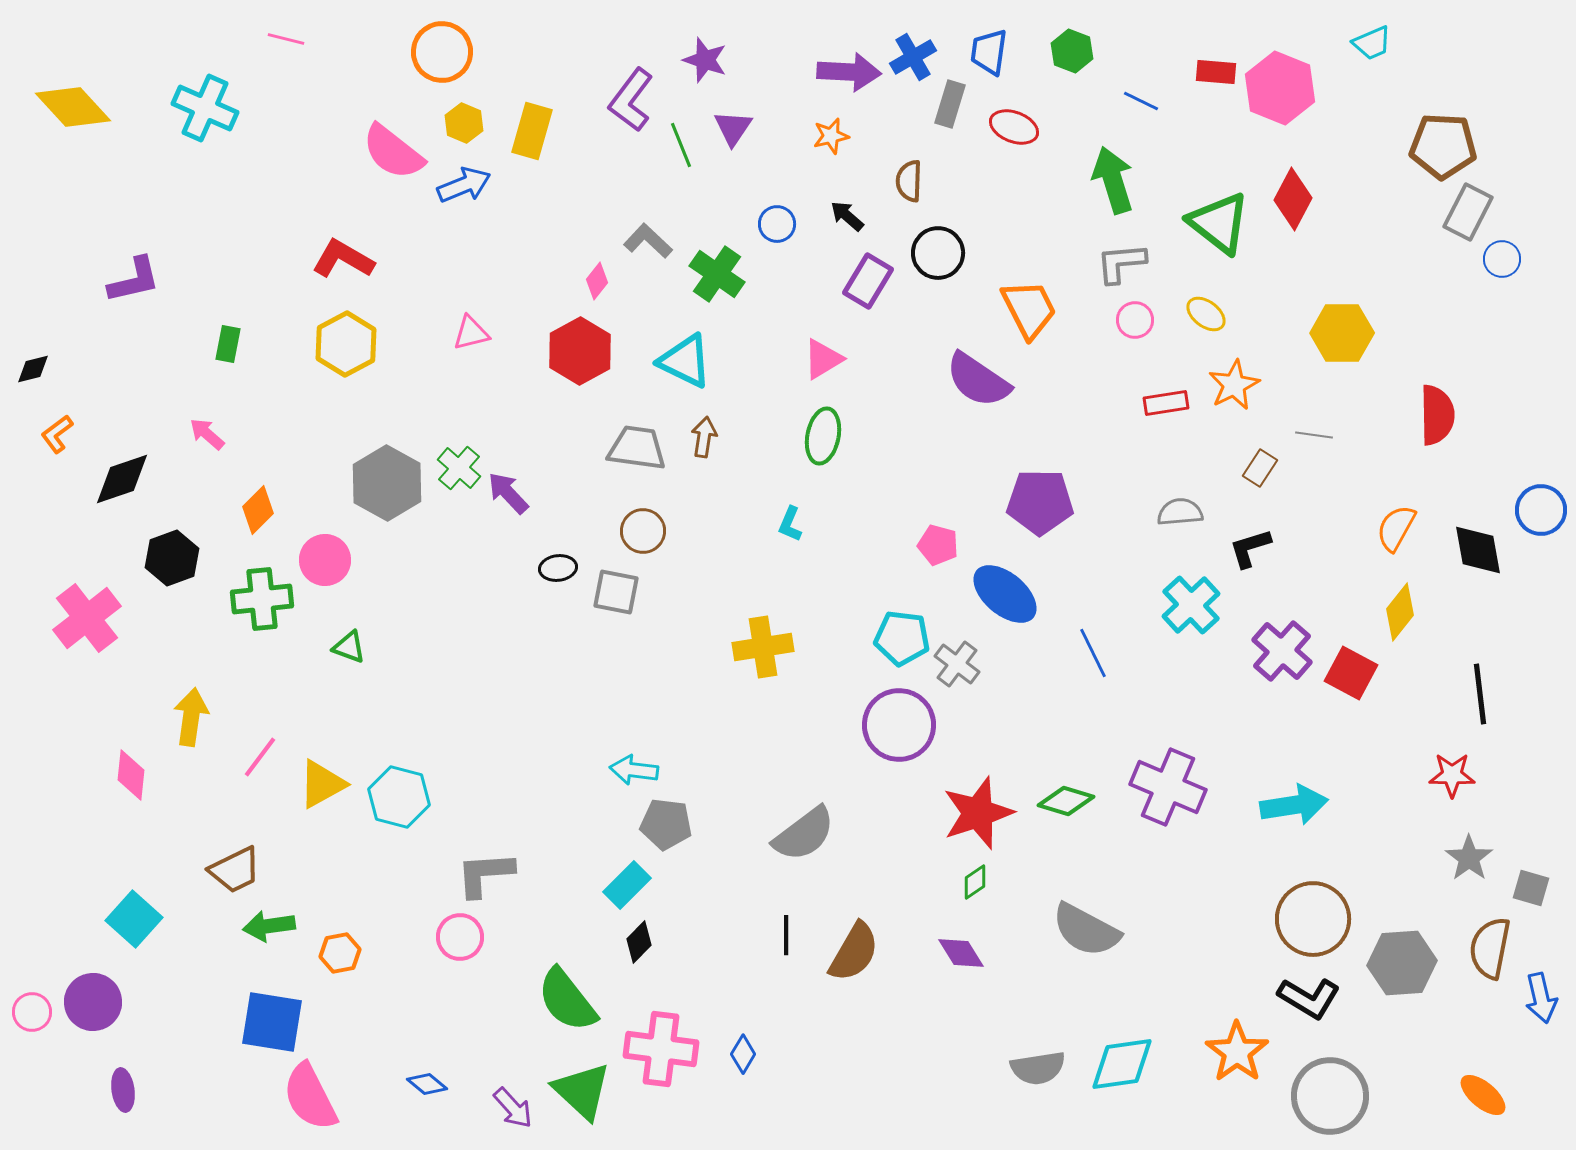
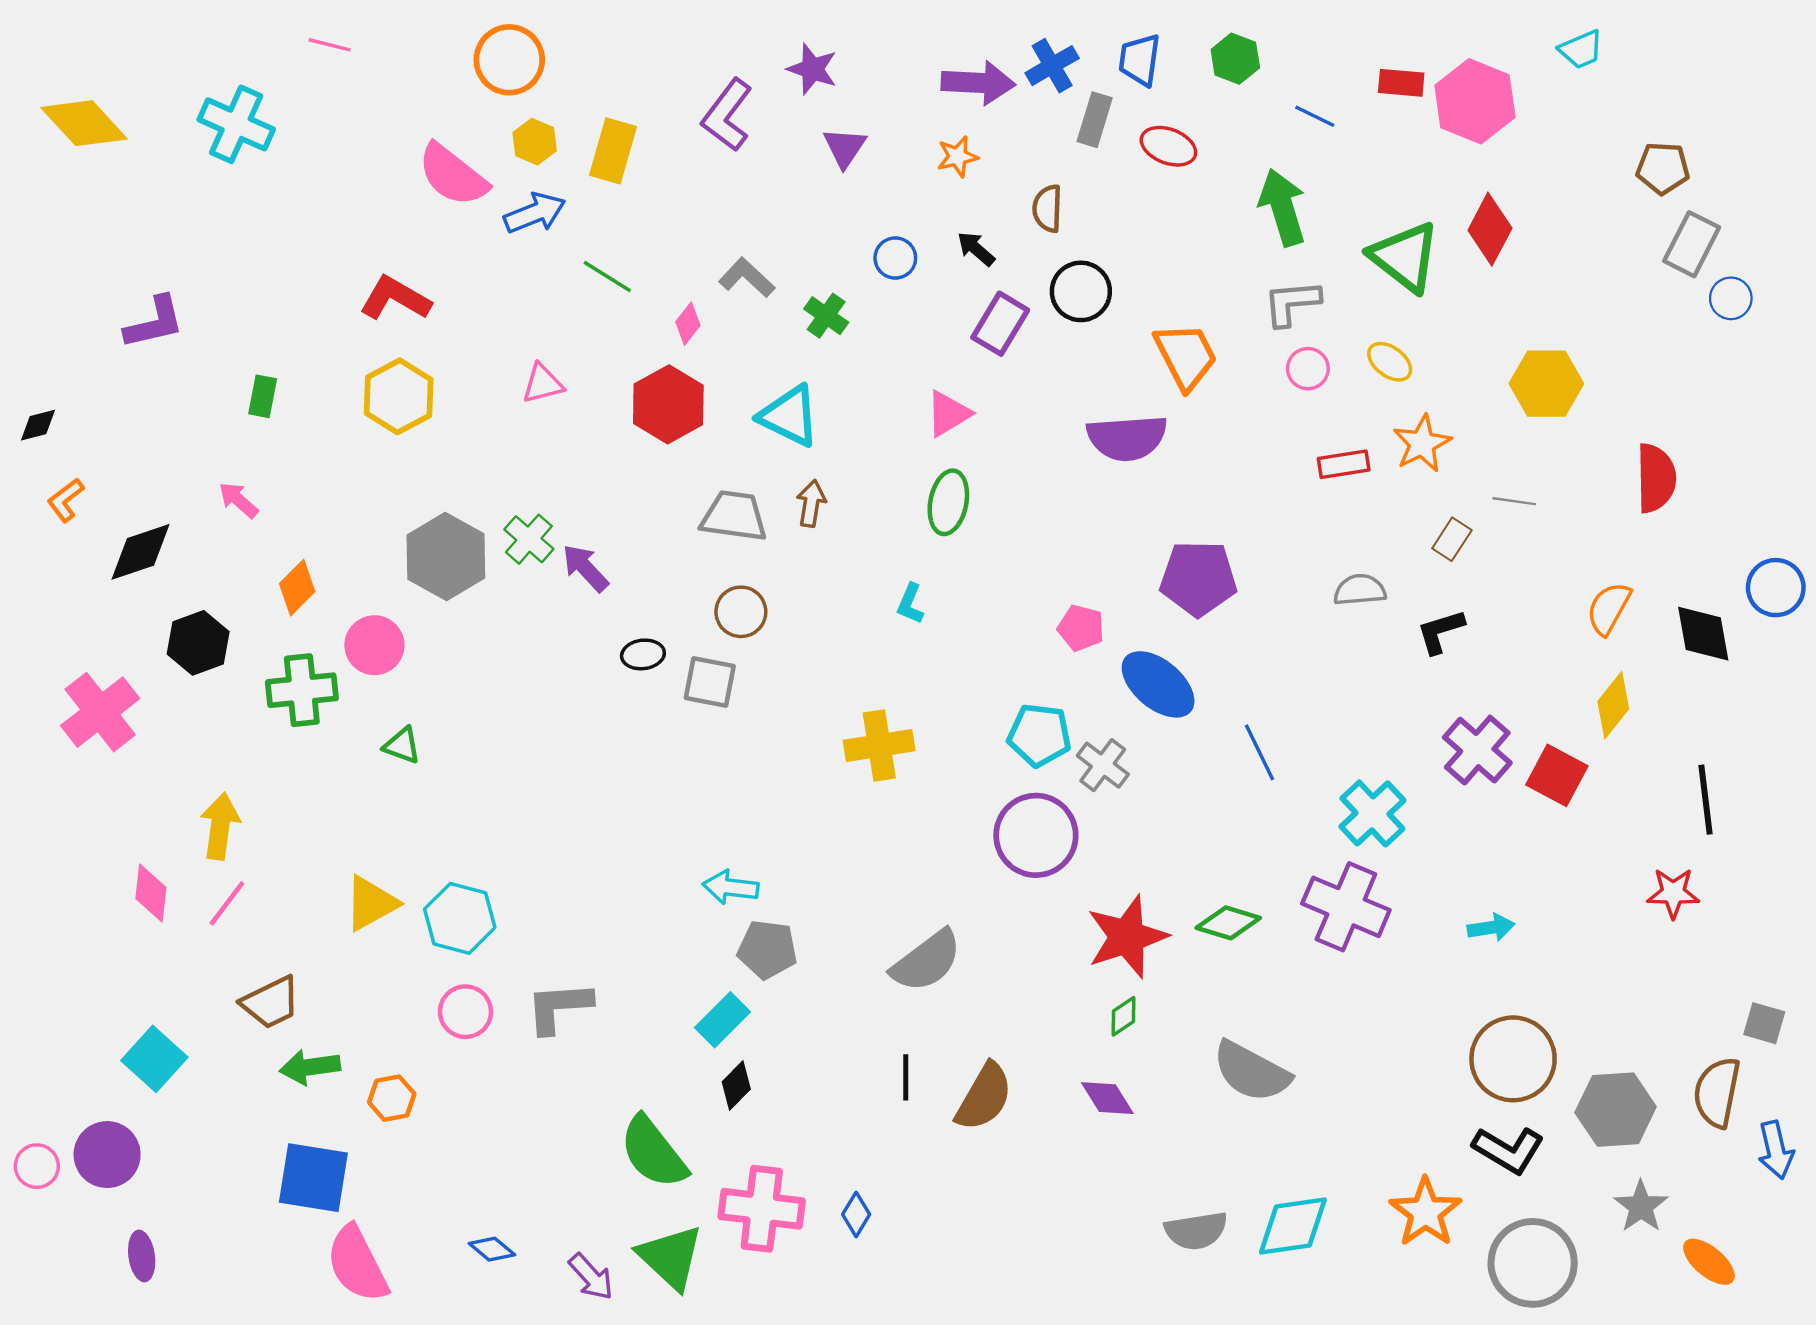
green line: (681, 145) -> (607, 276), moved, turned -36
brown pentagon: (1443, 146) -> (1663, 168), size x0.7
green cross: (717, 274) -> (826, 316), size x0.7
purple semicircle: (978, 380) -> (1127, 438), turned -38
cyan cross: (1191, 605) -> (1372, 813), moved
pink line: (260, 757) -> (227, 903), moved
cyan arrow: (1294, 805) -> (1491, 928), size x0.6
gray star: (1469, 858) -> (1641, 1206), moved
pink circle: (460, 937) -> (465, 1012), moved

